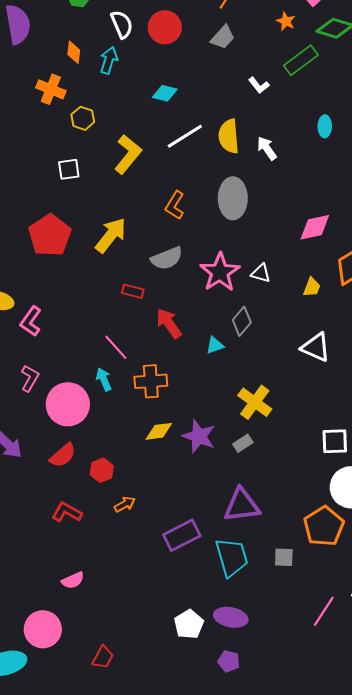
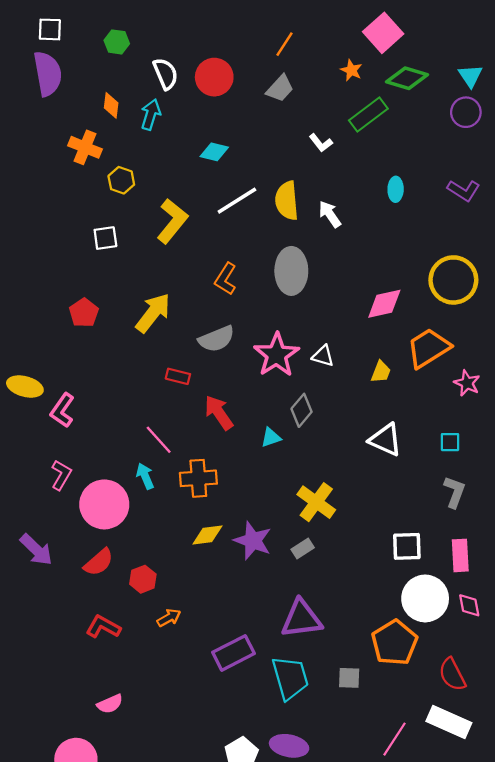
red pentagon: (50, 235) -> (84, 313), size x0.6

